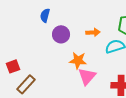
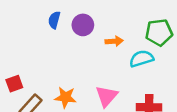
purple circle: (61, 34) -> (83, 25), moved
orange star: (78, 60) -> (65, 97), moved

